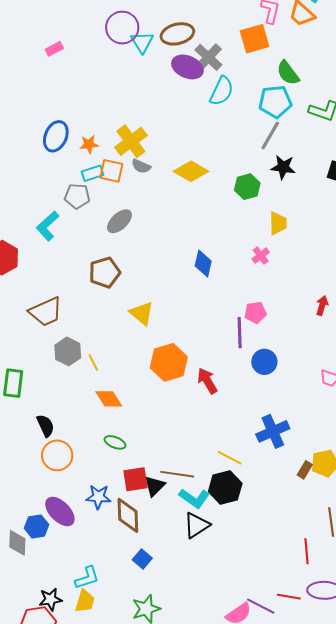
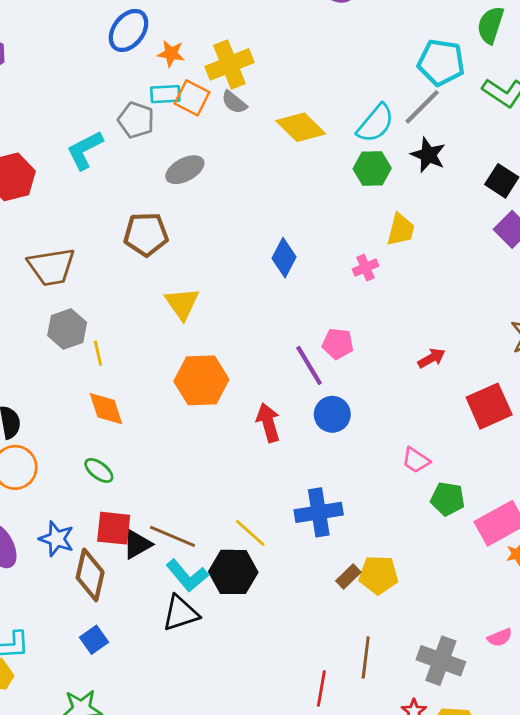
green semicircle: (288, 73) -> (491, 25), moved, turned 40
cyan semicircle: (222, 91) -> (376, 123), moved
red arrow: (322, 306) -> (431, 358), turned 30
purple line: (240, 333) -> (309, 365), turned -44
red arrow: (207, 381) -> (268, 423), moved

